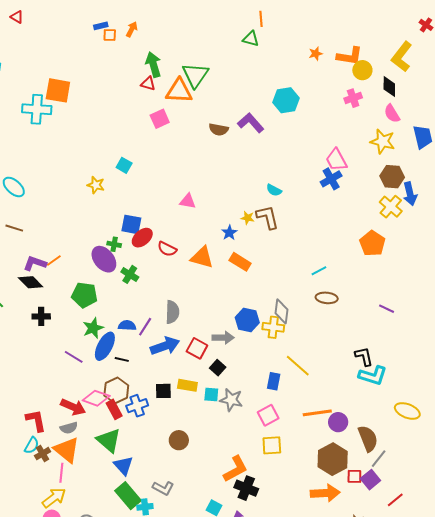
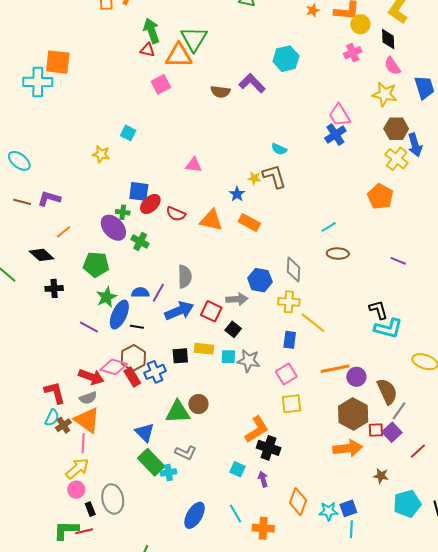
purple L-shape: (35, 263) -> (49, 199), moved
yellow cross: (273, 327) -> (289, 302), moved
green triangle: (109, 440) -> (178, 412), moved, turned -40

